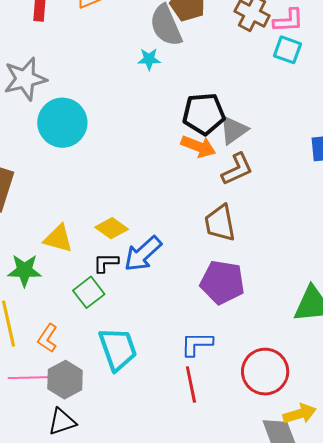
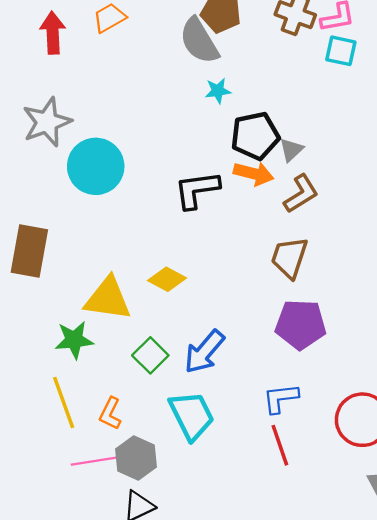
cyan star: (149, 59) -> (218, 91), moved
gray triangle: (234, 130) -> (291, 150), size x0.7
brown trapezoid: (220, 223) -> (289, 258), turned 36
yellow triangle: (58, 239) -> (108, 299), size x1.4
blue arrow: (143, 254) -> (204, 352), moved
black L-shape: (106, 263) -> (197, 190), moved, size x1.6

